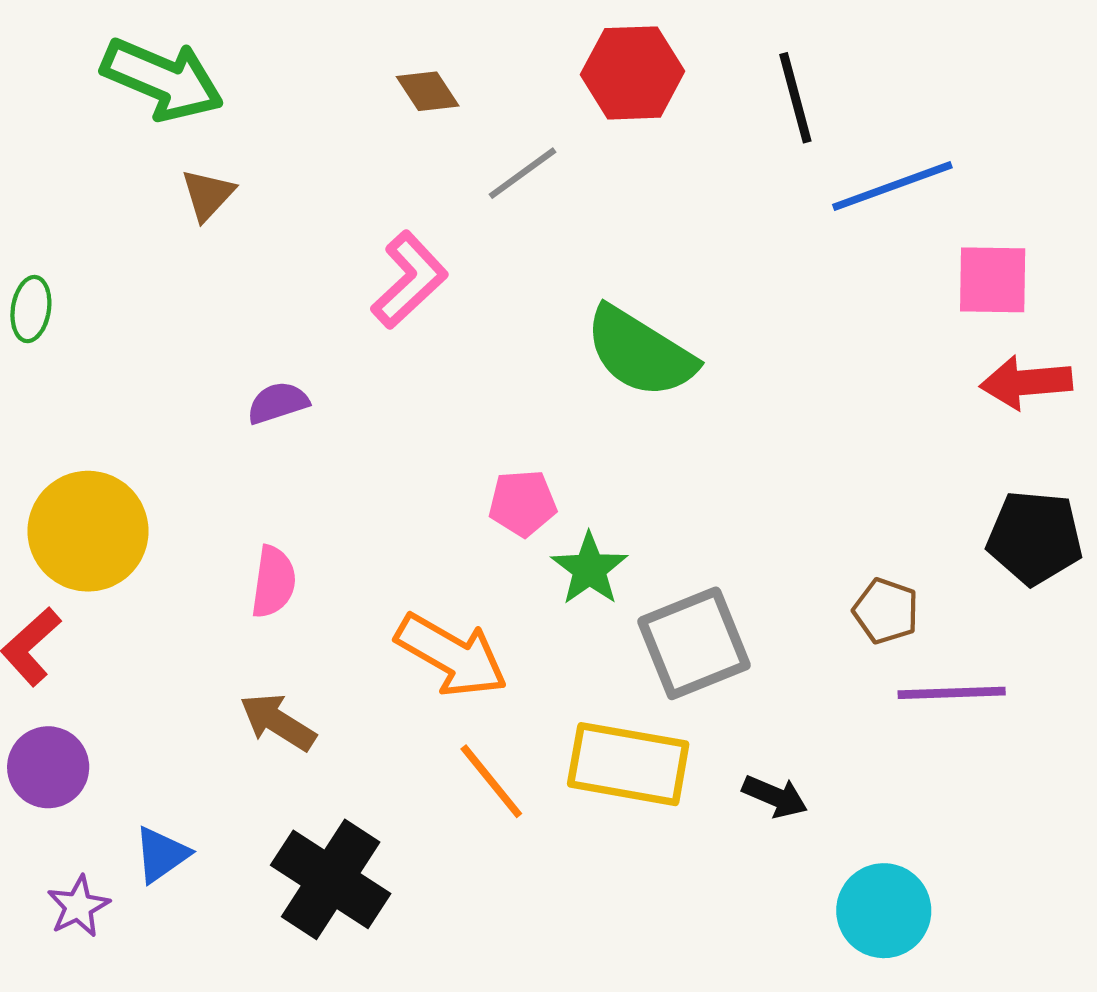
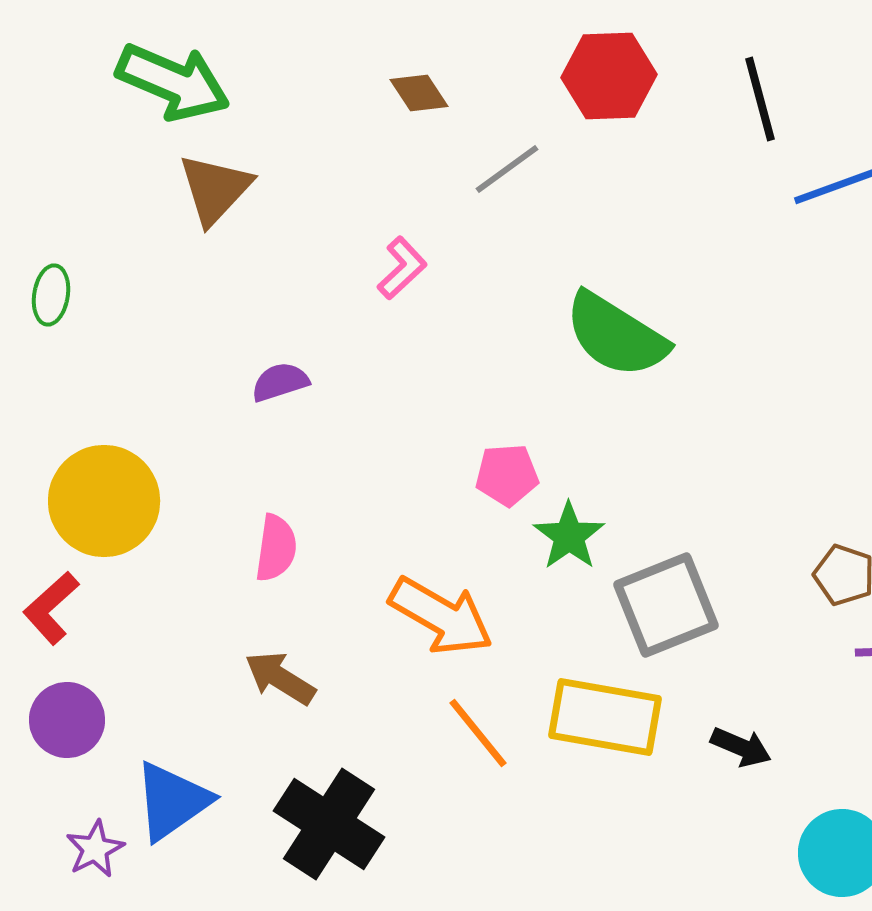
brown triangle: (208, 195) -> (215, 189), size x1.5
pink L-shape: (409, 280) -> (402, 268), size x0.7
blue triangle: (161, 855) -> (172, 801), size x1.5

